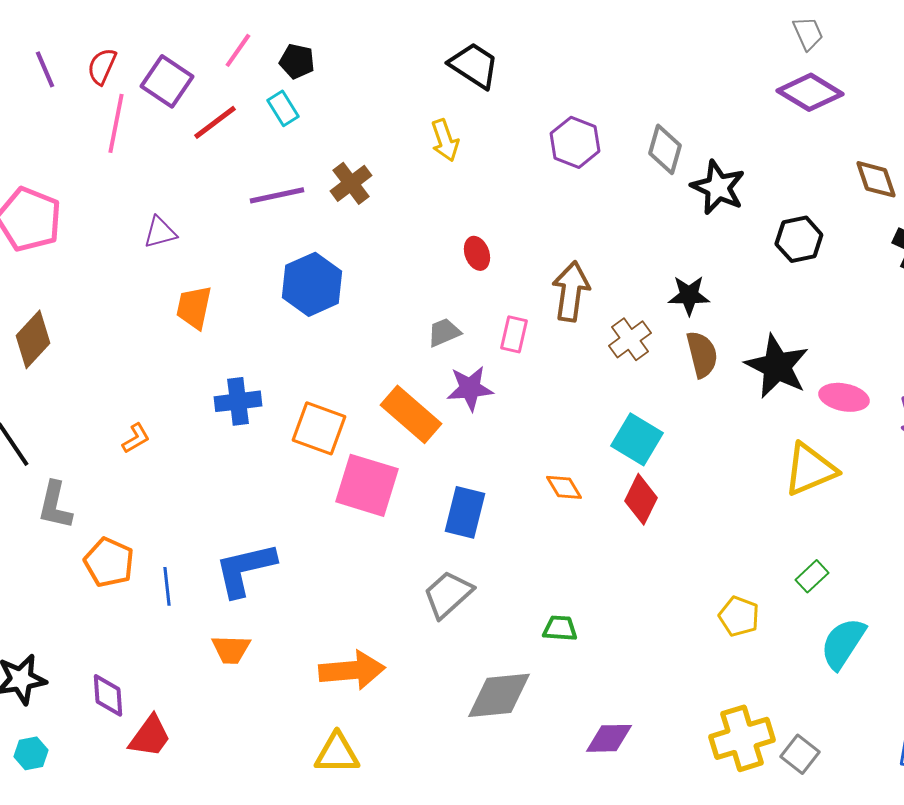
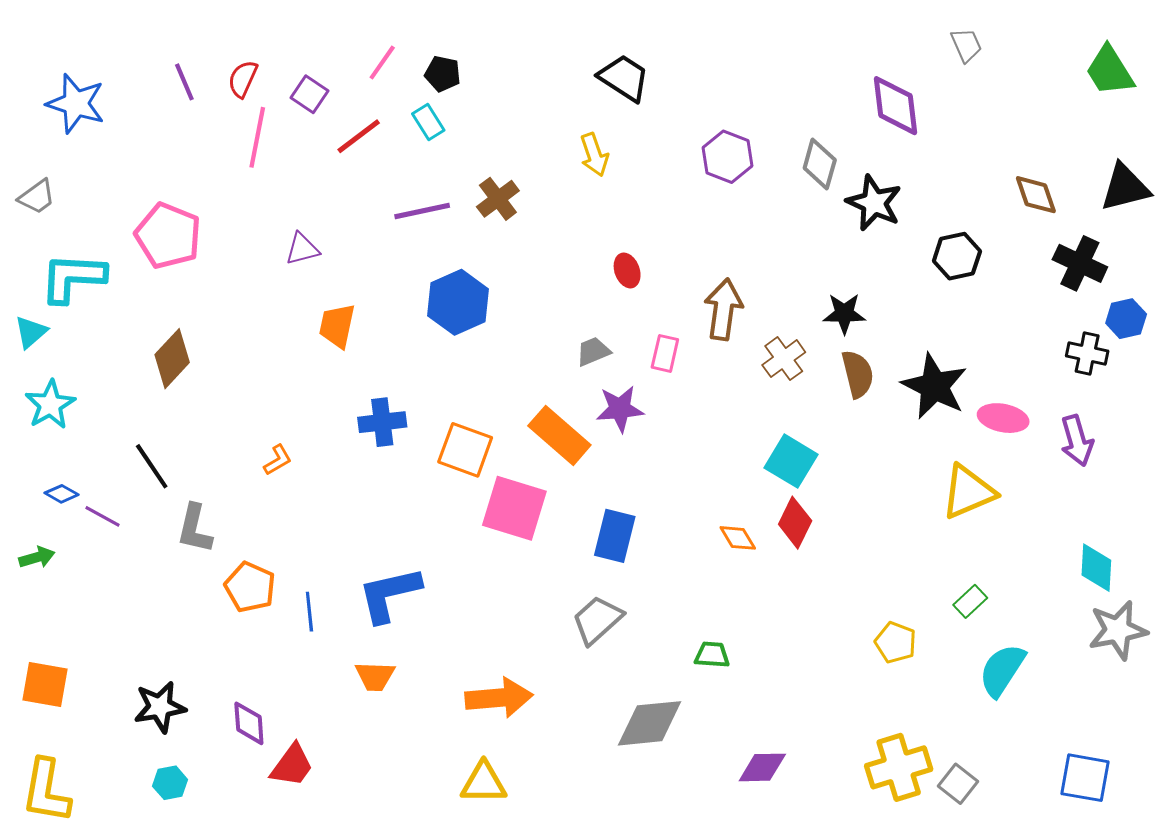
purple square: (167, 81) -> (309, 94), size x0.7
purple diamond: (810, 92) -> (896, 106), moved, turned 52
orange diamond: (564, 487) -> (738, 538), moved

